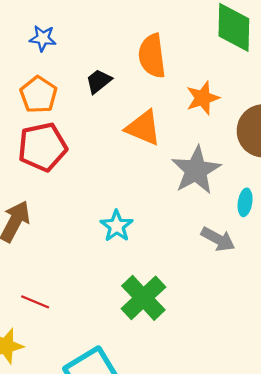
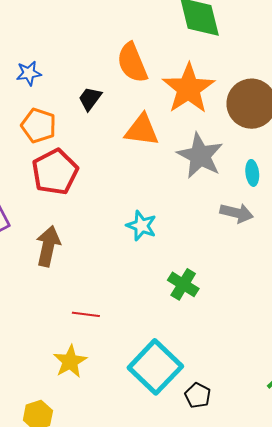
orange star: (203, 98) -> (188, 89), size x1.6
green cross: (143, 298) -> (183, 284), size x0.7

